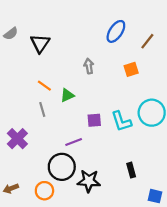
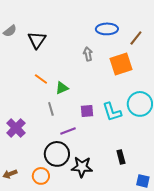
blue ellipse: (116, 31) -> (107, 29), turned 55
gray arrow: (89, 66) -> (88, 54), moved
orange square: (131, 69) -> (121, 64), size x1.6
gray line: (42, 109) -> (51, 109), moved

